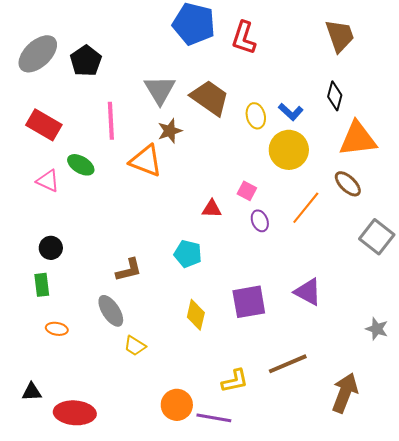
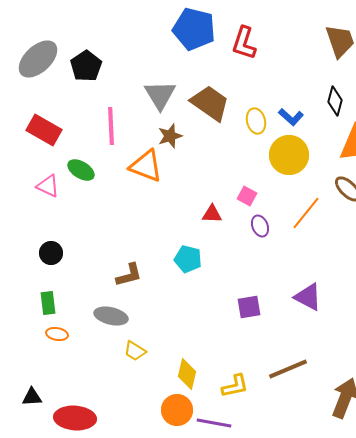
green rectangle: (42, 285) -> (48, 303), moved
purple square: (249, 302) -> (249, 307), size x0.7
gray ellipse: (111, 311) -> (111, 316), turned -44
yellow diamond: (196, 315) -> (187, 374), moved

